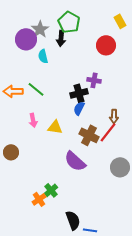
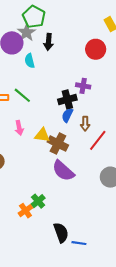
green pentagon: (69, 22) -> (34, 17), moved
brown arrow: (114, 116) -> (85, 124), moved
brown cross: (89, 135) -> (58, 144), moved

